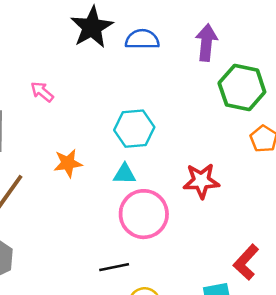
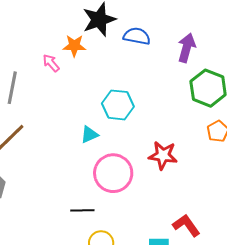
orange star: (68, 163) -> (74, 46), moved
cyan triangle: (125, 174) -> (89, 135), moved, turned -36
red L-shape: (246, 262) -> (186, 225), turned 92

